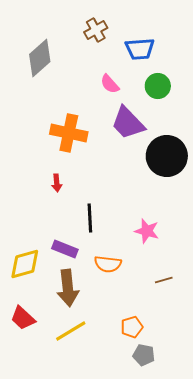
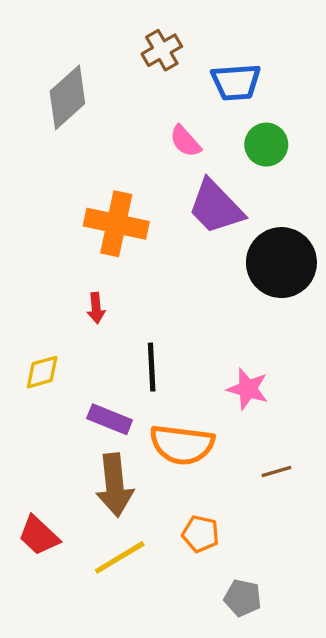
yellow diamond: (25, 264) -> (42, 372), moved, size x0.7
orange semicircle: (108, 264) -> (182, 445), size x1.4
orange pentagon: (132, 327) -> (201, 534), moved, turned 30

